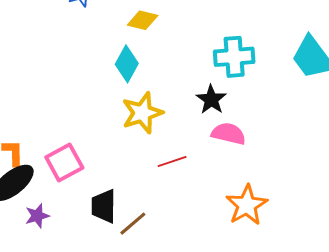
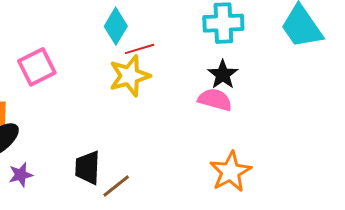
black star: (211, 99) -> (223, 75), moved
red line: (172, 162) -> (140, 49), moved
pink square: (64, 163) -> (37, 67), moved

